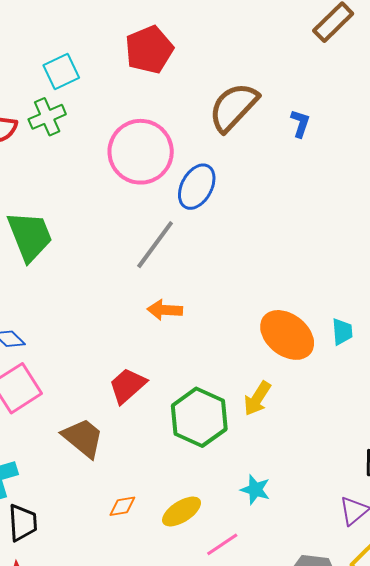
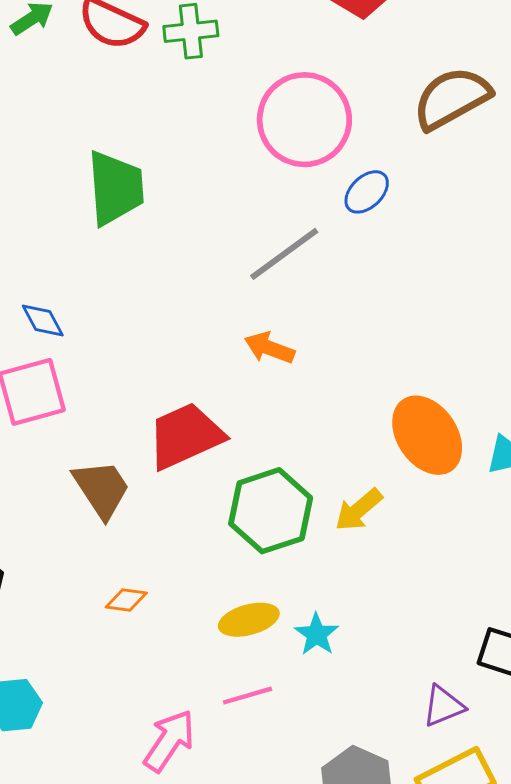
blue ellipse: (197, 187) -> (367, 192), size x0.7
red trapezoid: (127, 386) -> (185, 436), size x1.4
yellow ellipse: (182, 511) -> (249, 620), moved

